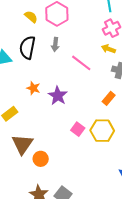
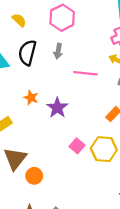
yellow semicircle: (31, 17) -> (19, 20), moved
pink line: (81, 63) -> (85, 73), turned -35

